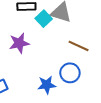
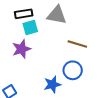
cyan square: (44, 19) -> (30, 27), moved, turned 35

